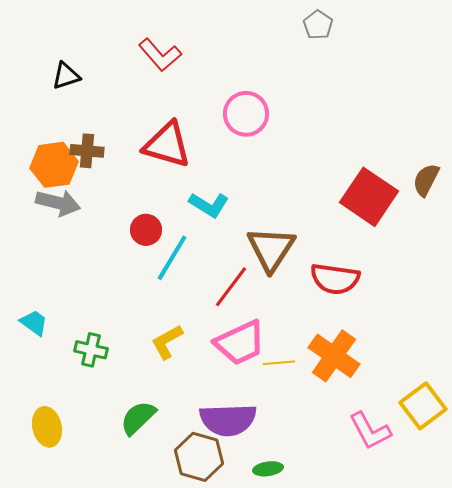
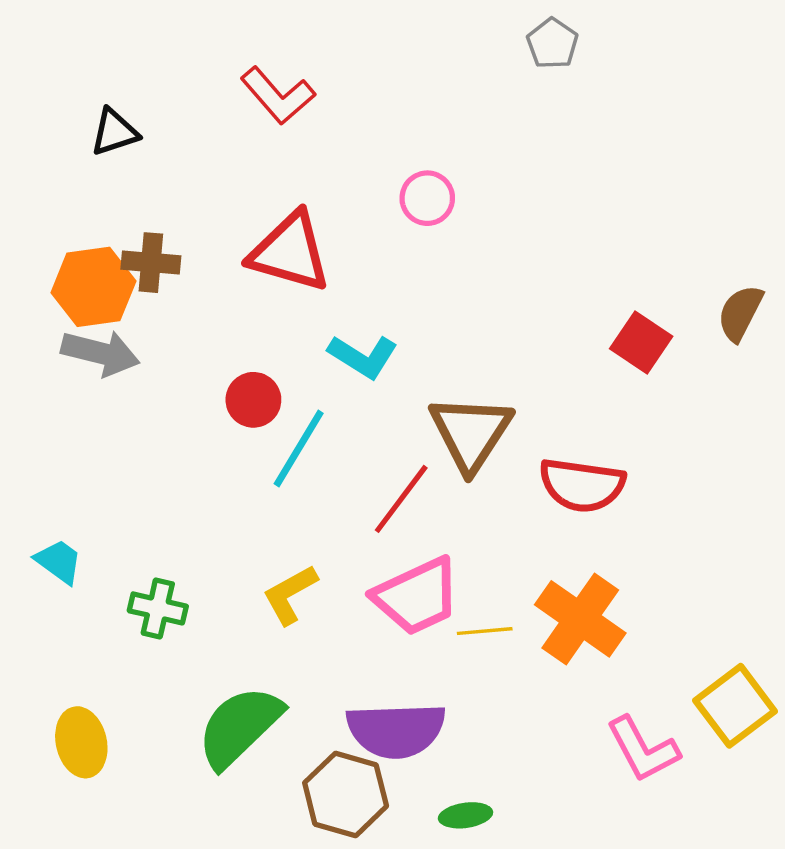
pink circle: (246, 114) -> (427, 198), size x0.7
red square: (369, 197) -> (641, 342), size x0.6
green semicircle: (138, 418) -> (240, 727), size x1.4

